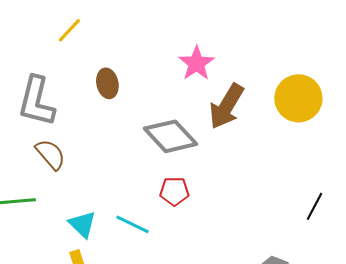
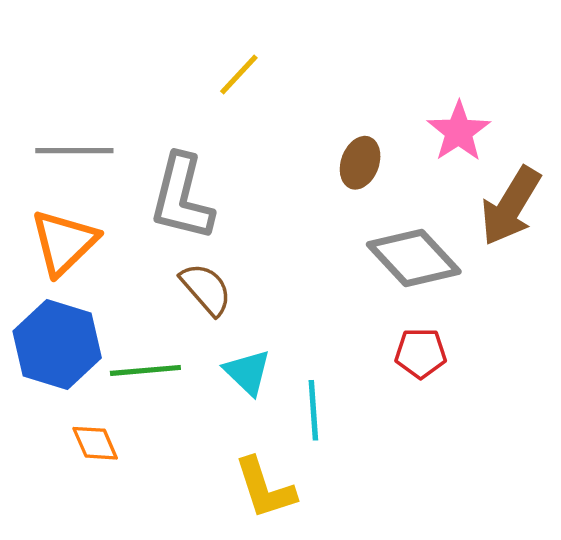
brown ellipse: (107, 83) -> (360, 163), moved, turned 32
cyan triangle: (82, 224) -> (248, 372), moved
cyan line: (132, 224) -> (313, 410), moved, turned 60

